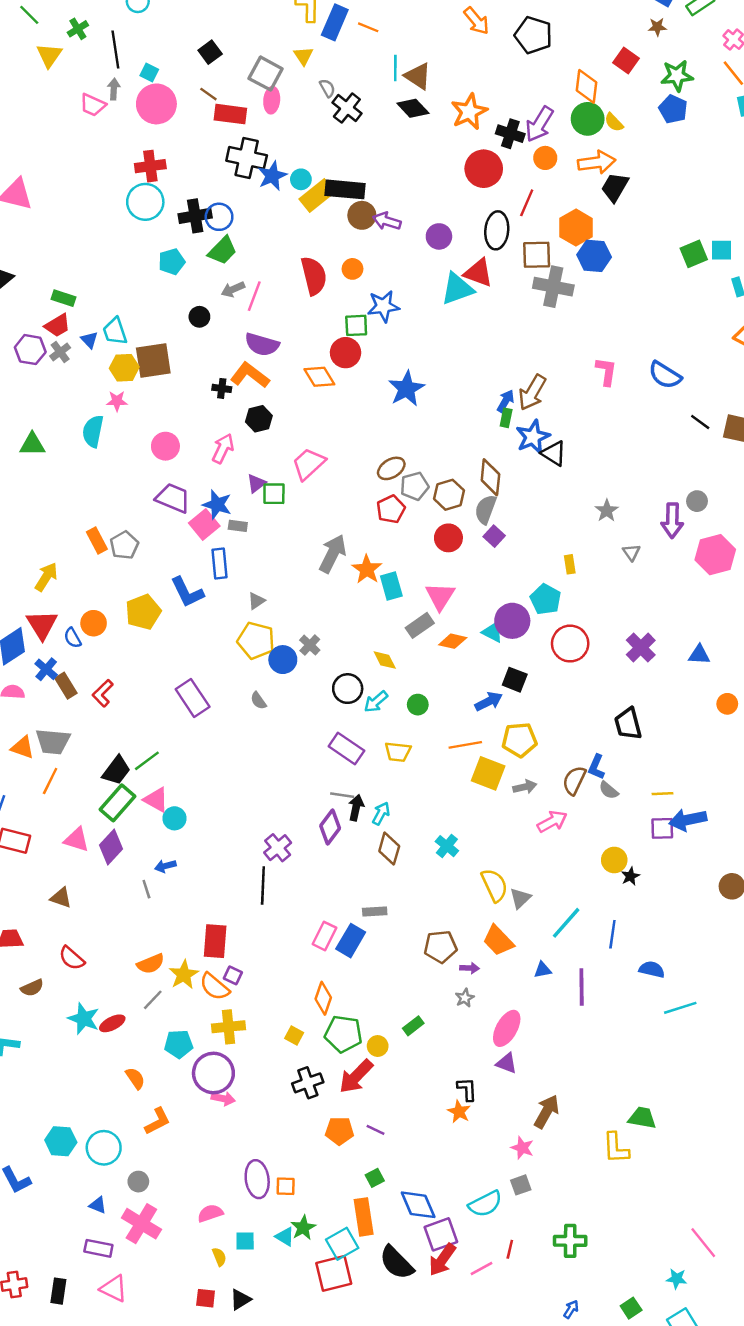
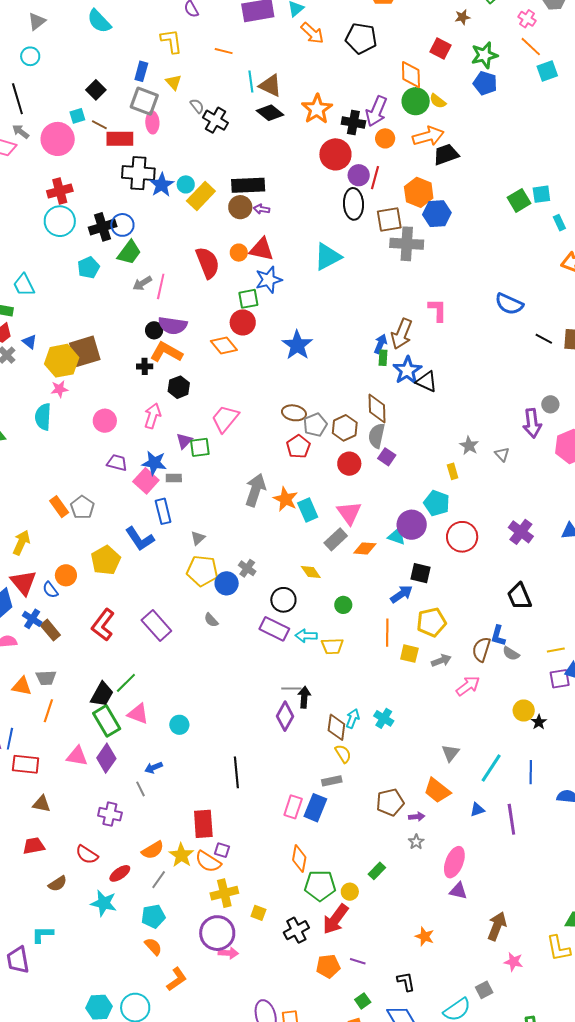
blue rectangle: (335, 22) -> (141, 71), moved, size x0.7
cyan square: (149, 72) -> (77, 116), moved, turned -35
gray arrow: (114, 89) -> (21, 132), turned -48
black trapezoid: (615, 187) -> (446, 154), turned 48
black rectangle: (345, 189) -> (248, 185), moved
purple arrow: (387, 221) -> (262, 209), size x0.7
purple circle: (439, 236) -> (359, 175), moved
red triangle: (478, 273) -> (262, 249), moved
black circle: (199, 317) -> (154, 330), moved
cyan trapezoid: (115, 331) -> (24, 285), moved
yellow hexagon: (124, 368) -> (62, 361), size x1.4
pink L-shape: (606, 371) -> (437, 310), moved
brown ellipse: (391, 468) -> (294, 413), turned 50
purple trapezoid: (173, 498) -> (117, 463), size x0.7
gray star: (607, 511) -> (469, 446), moved
red L-shape: (103, 693) -> (103, 625), moved, size x1.4
cyan arrow: (376, 702) -> (306, 636), moved, turned 50
gray trapezoid: (53, 741) -> (46, 678), size x0.7
orange line: (465, 745) -> (387, 633), turned -72
purple rectangle: (346, 748) -> (274, 629), moved
yellow square: (488, 773) -> (409, 654), size x0.7
green rectangle: (118, 803) -> (107, 721), turned -64
cyan arrow: (381, 813) -> (353, 719), moved
cyan circle: (174, 818) -> (179, 725), moved
purple cross: (278, 848) -> (110, 814), moved, turned -30
yellow semicircle: (494, 885) -> (343, 754), moved, size x0.7
brown triangle: (61, 898) -> (42, 804), moved
red ellipse: (112, 1023) -> (120, 873), moved
yellow square: (294, 1035) -> (258, 913), moved
cyan pentagon: (179, 1044) -> (153, 916), moved
black L-shape: (467, 1089) -> (406, 982), moved
pink star: (522, 1148) -> (514, 962), moved

